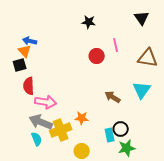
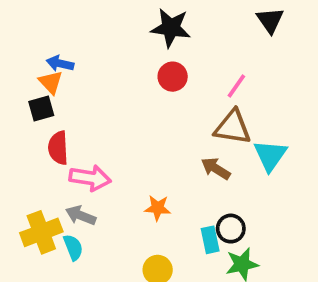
black star: (89, 22) -> (171, 28), size x1.5
pink line: (116, 45) -> (236, 86), moved, turned 48
red circle: (97, 56) -> (173, 77), moved
brown triangle: (148, 58) -> (233, 127), moved
gray arrow: (41, 122) -> (81, 215), size x0.7
yellow cross: (61, 130) -> (41, 232), moved

